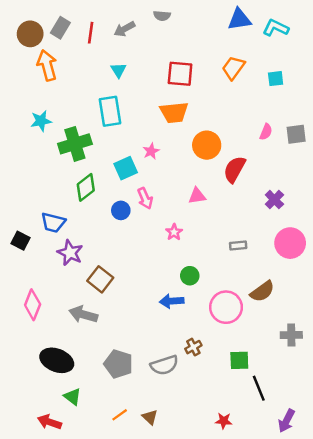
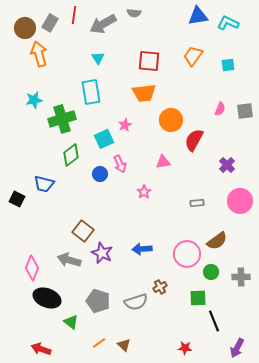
gray arrow: (124, 29) -> (103, 24), size x1.5
red line: (91, 33) -> (74, 15), moved
purple star: (70, 253) -> (102, 253), moved
green circle: (190, 276) -> (211, 272), moved
pink diamond: (33, 305) -> (32, 268), moved
green triangle: (72, 397) -> (71, 322), moved

